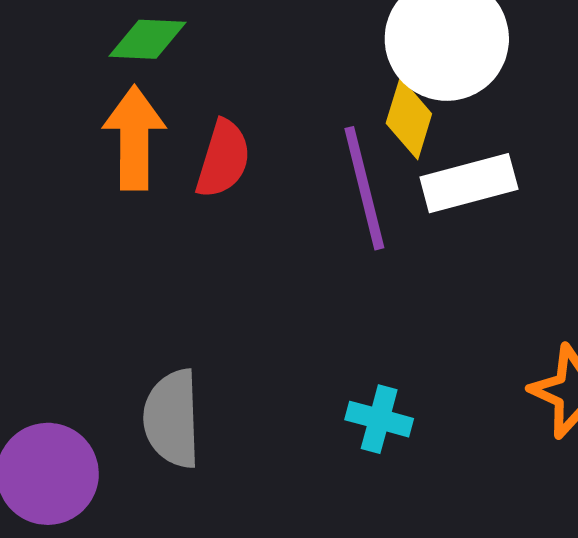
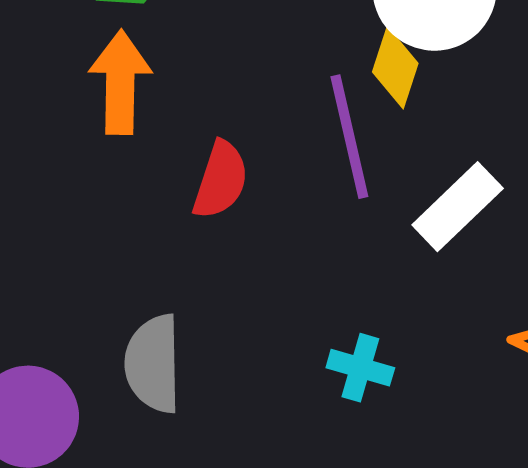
red semicircle: (223, 159) -> (221, 180), moved
white rectangle: (469, 183) -> (458, 207), moved, turned -30

